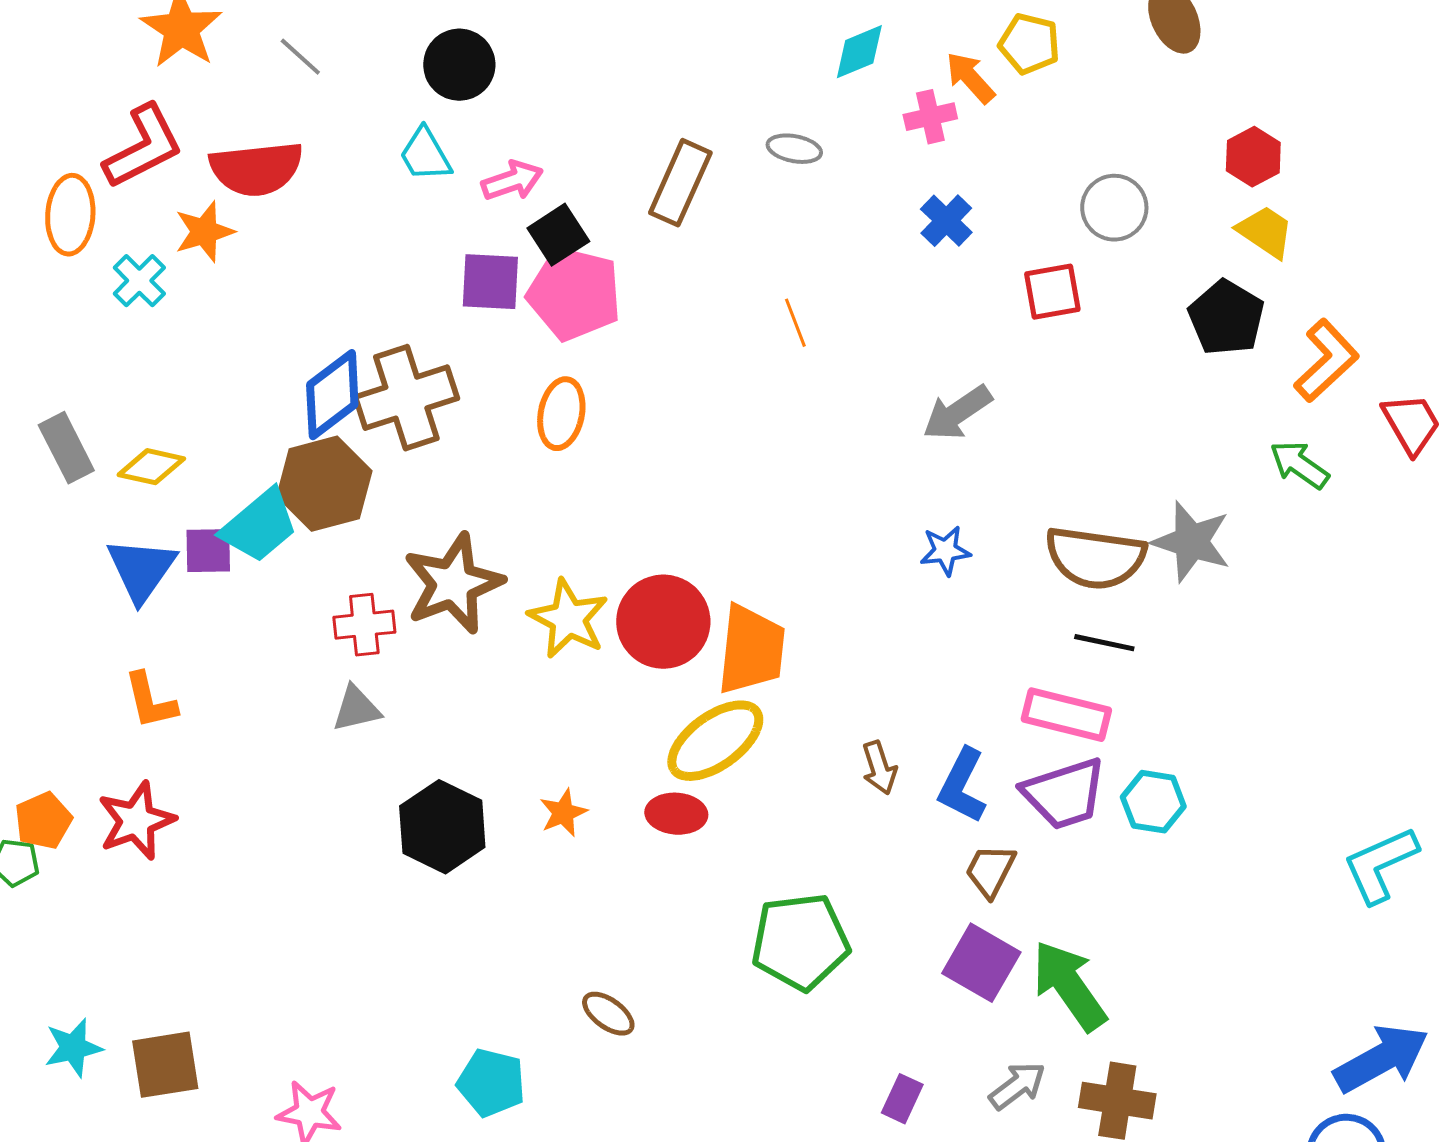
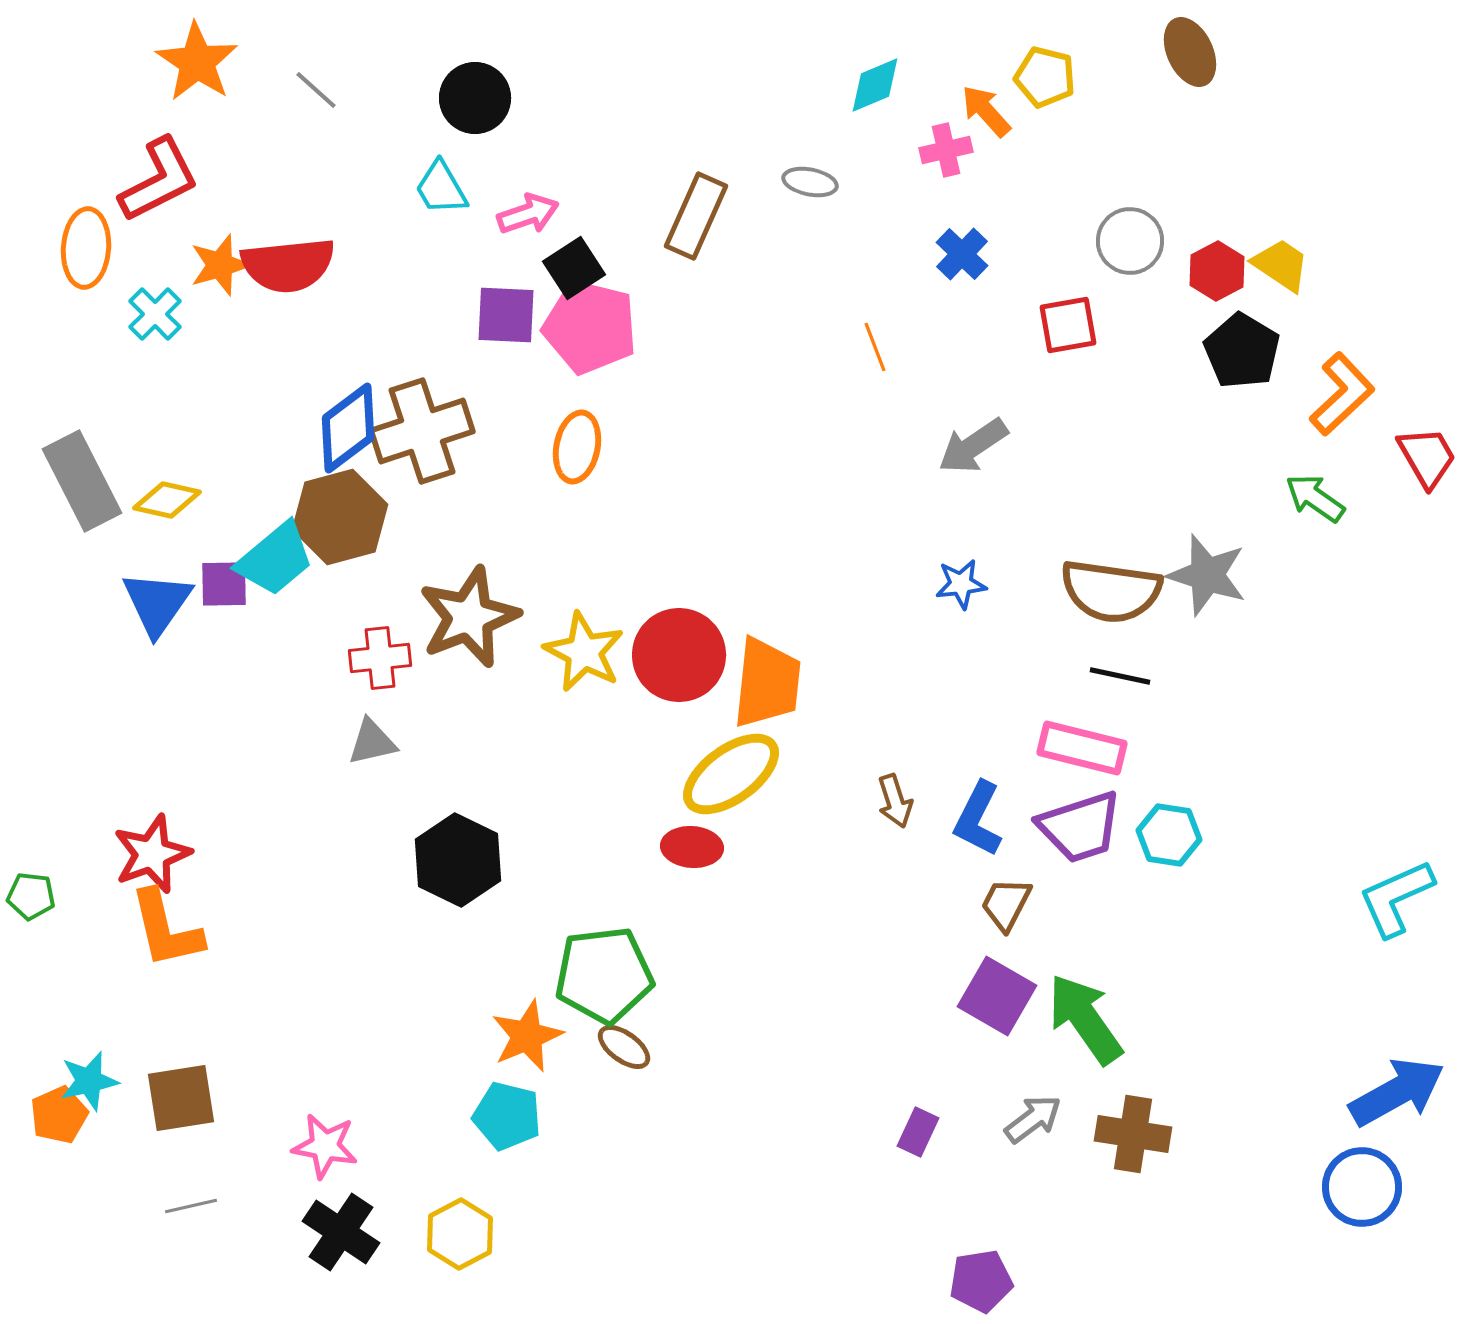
red hexagon: (1253, 157) -> (1217, 271), moved
red semicircle: (256, 169) -> (288, 265), moved
orange line: (795, 323) -> (875, 347), moved
gray rectangle: (66, 448) -> (82, 481), size x1.4
orange L-shape: (150, 701) -> (166, 929), moved, size x1.4
orange star: (563, 813) -> (527, 1036), moved, size x1.5
orange pentagon: (43, 821) -> (59, 1115), moved
green pentagon: (800, 942) -> (604, 975), moved

